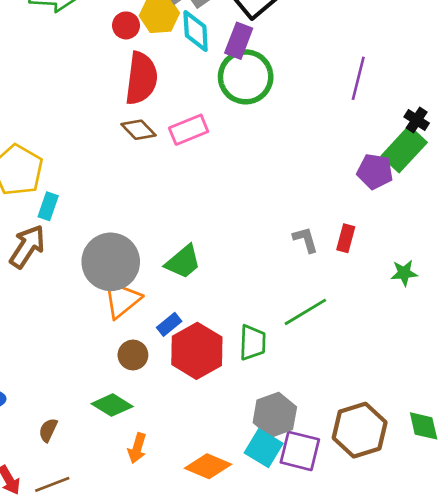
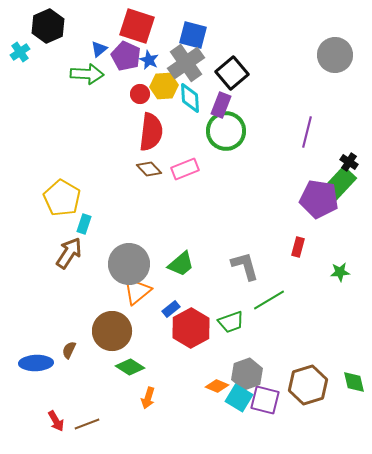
purple pentagon: (375, 171) -> (319, 199), size x1.5
gray L-shape: (305, 240) -> (245, 266), moved, size x1.5
green trapezoid: (253, 342) -> (231, 322), turned 68
brown circle: (133, 355) -> (112, 331), moved, size x1.8
brown semicircle: (48, 430) -> (69, 350), moved
orange diamond: (208, 466) -> (217, 386), moved, size x0.7

